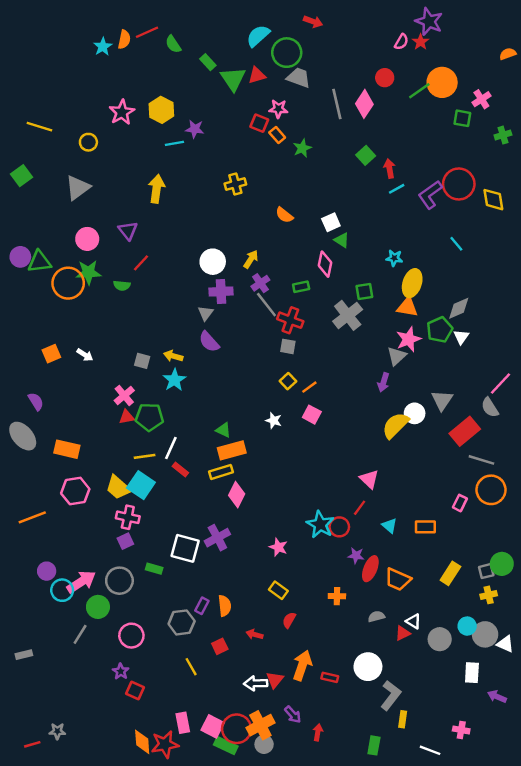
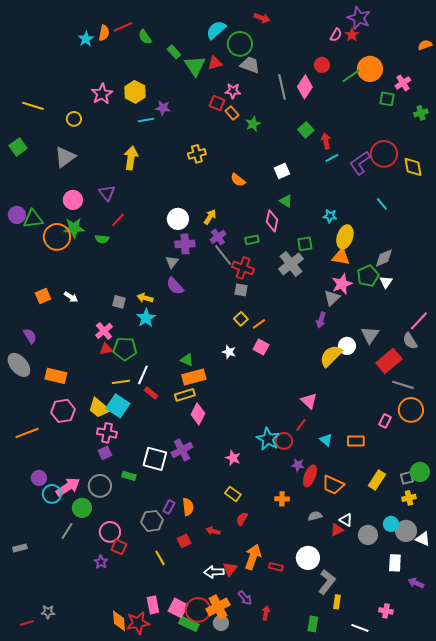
white square: (331, 222) -> (282, 171), moved
red square: (135, 691) -> (119, 547), moved

